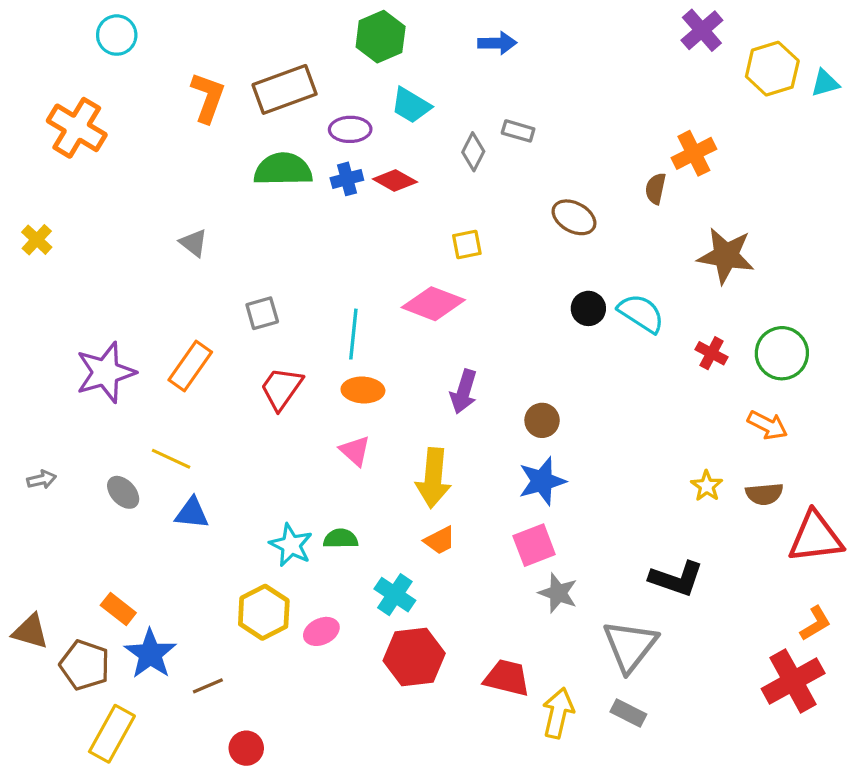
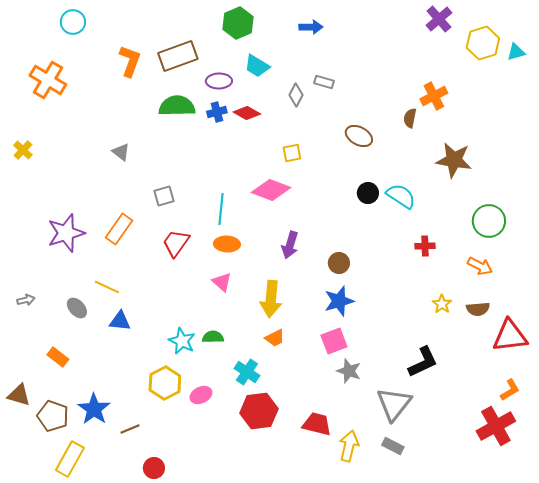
red cross: (712, 353) -> (425, 246), moved, turned -30
black L-shape: (676, 579) -> (423, 362), turned -44
orange rectangle: (118, 609) -> (58, 357), moved

